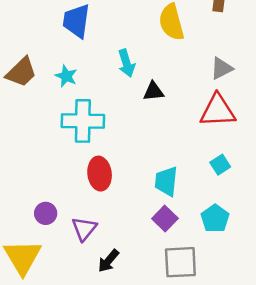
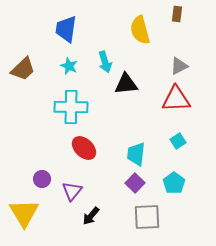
cyan star: (66, 76) -> (69, 66), moved
black triangle: (153, 91) -> (126, 84), size x1.4
red ellipse: (100, 174) -> (84, 148), turned -40

